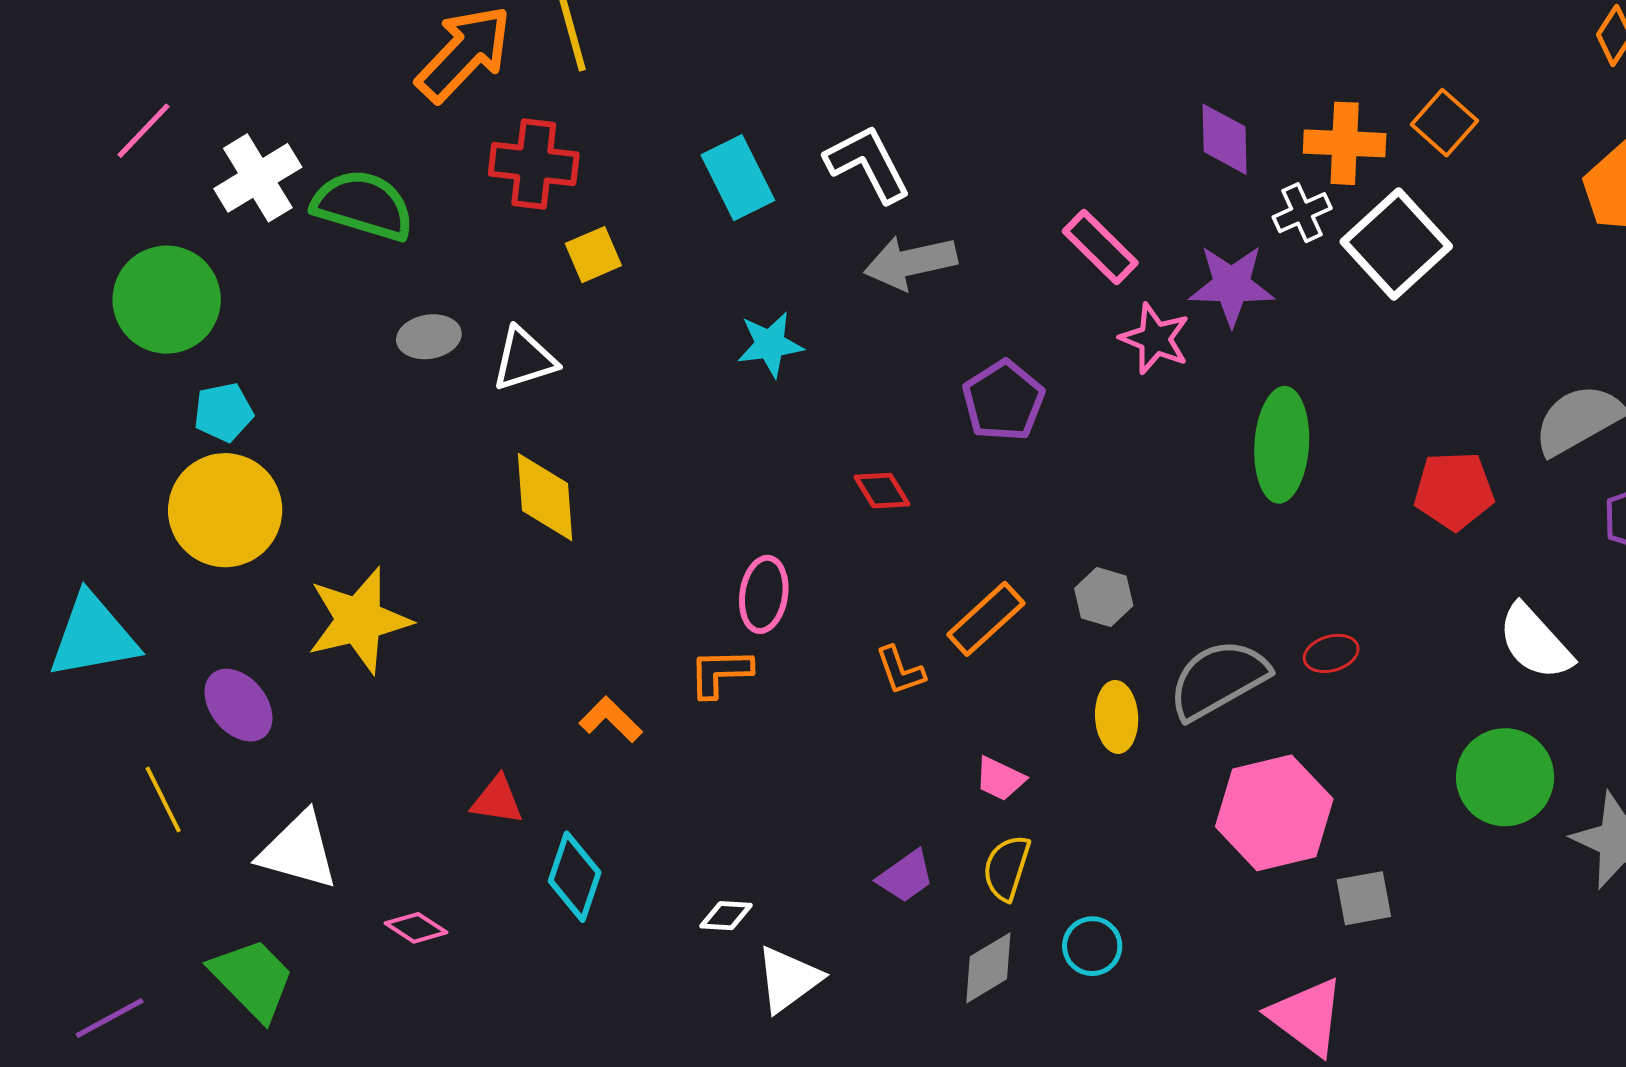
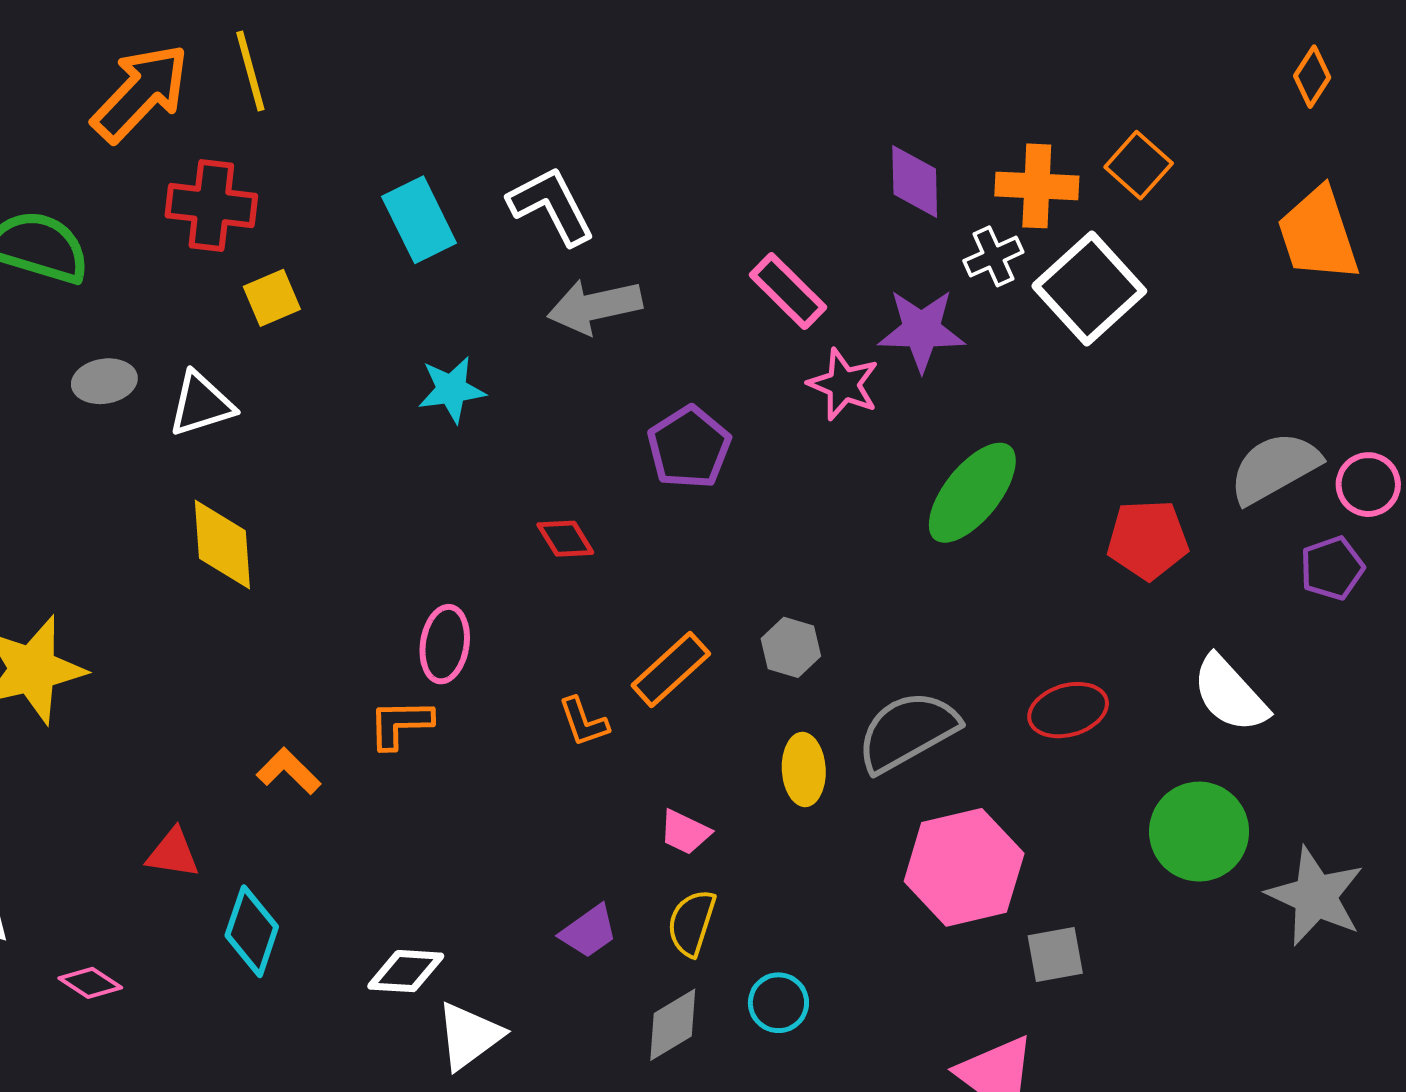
green ellipse: (1282, 445) -> (972, 493), turned 35
red ellipse: (1331, 653) -> (1068, 710), moved, size x1.4
white diamond: (726, 916) -> (406, 971), size x1.4

